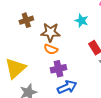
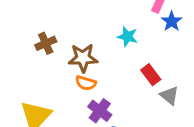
purple cross: (58, 69) -> (100, 111), turned -35

